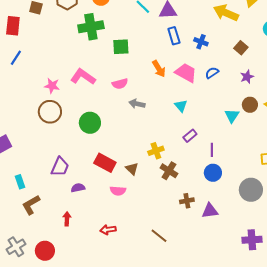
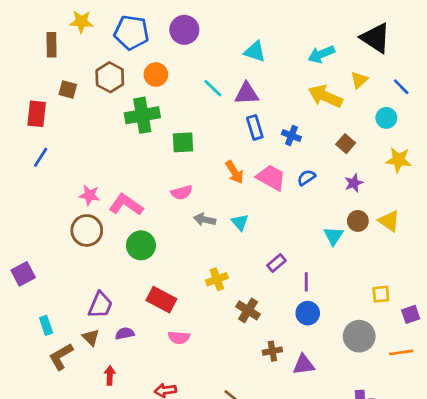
pink L-shape: (83, 77) -> (126, 205), moved
cyan triangle: (181, 106) -> (240, 222), moved
yellow cross: (156, 151) -> (217, 279), moved
brown triangle: (132, 169) -> (91, 338), moved

